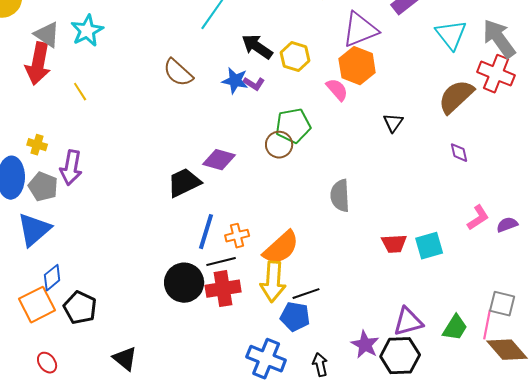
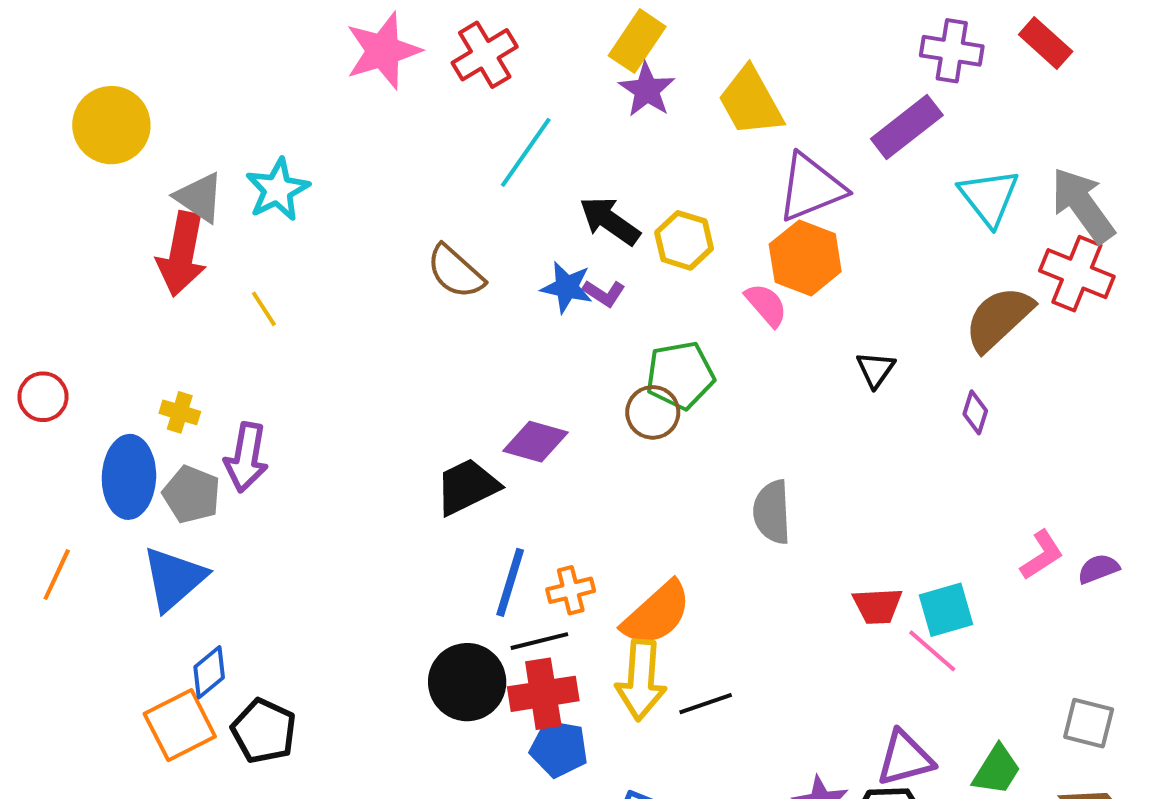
purple diamond: (459, 153) -> (975, 412), moved, turned 30
blue pentagon: (295, 317) -> (559, 749), moved
pink line: (487, 325) -> (932, 651), moved, turned -60

